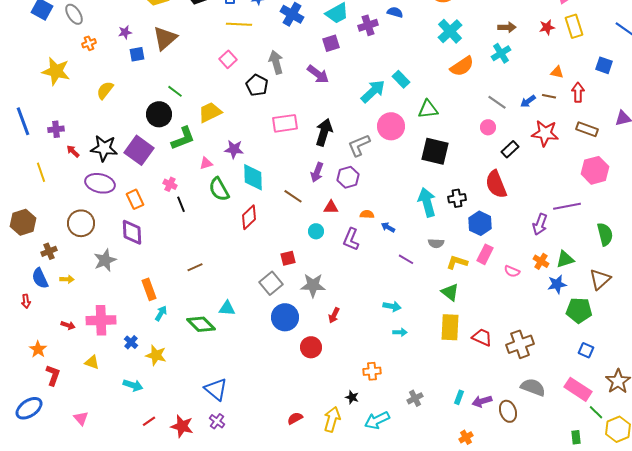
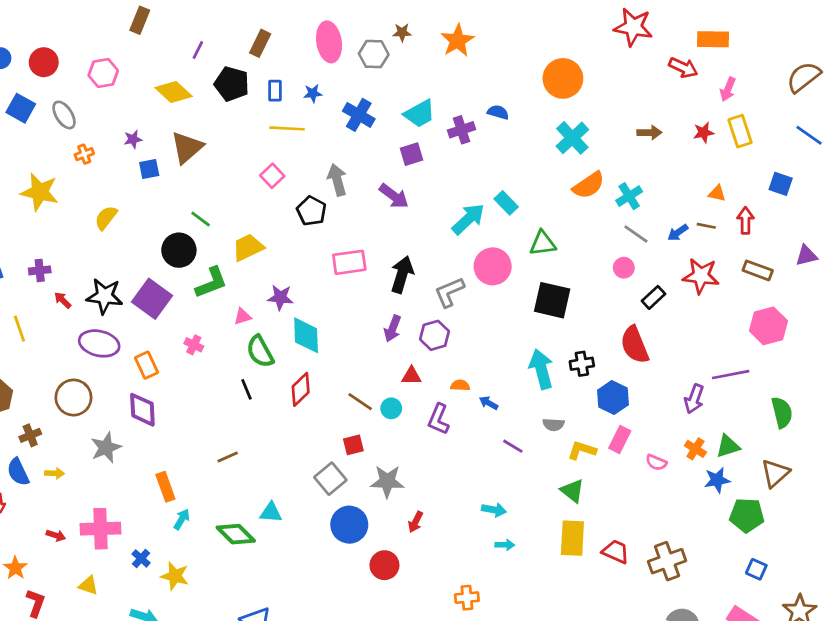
cyan cross: (501, 53) -> (629, 196), moved
brown line: (293, 196) -> (360, 402), moved
black line: (181, 204) -> (247, 389), moved

